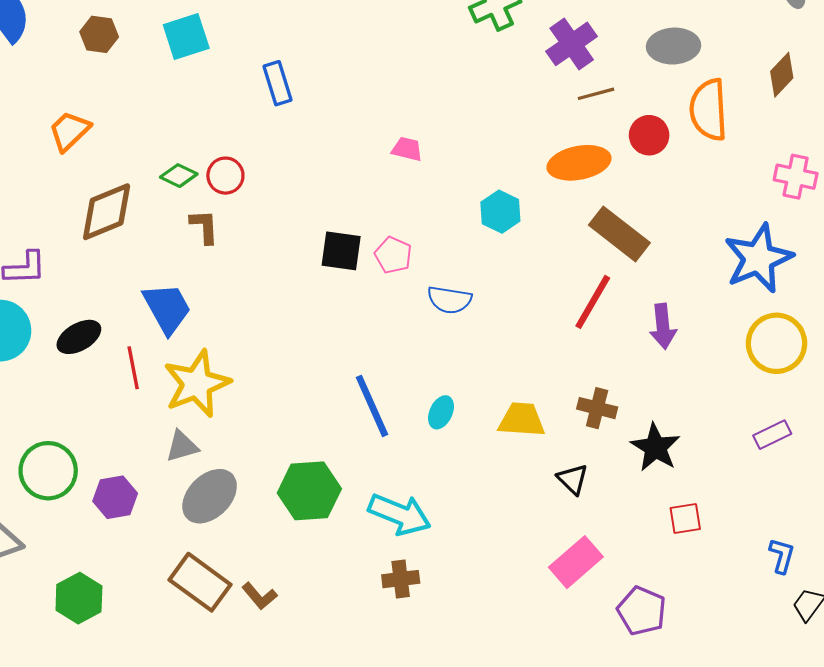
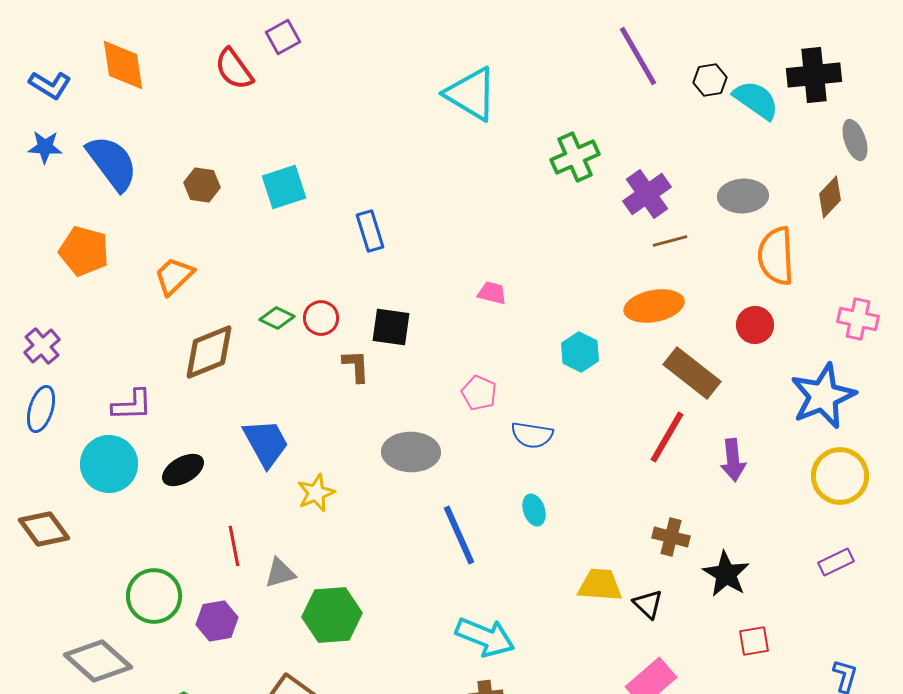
brown diamond: (782, 75) -> (830, 197), moved
red circle: (649, 135) -> (755, 325), moved
brown L-shape: (204, 227) -> (356, 366), moved
black square: (341, 251) -> (391, 327), moved
red line: (133, 368) -> (234, 546), moved
yellow star: (197, 384) -> (316, 493), moved, size x0.6
cyan ellipse: (441, 412) -> (534, 510), moved, turned -44
yellow trapezoid: (522, 420) -> (600, 585), moved
green hexagon: (309, 491) -> (332, 615), moved
gray ellipse: (210, 496) -> (411, 452), moved, turned 46

